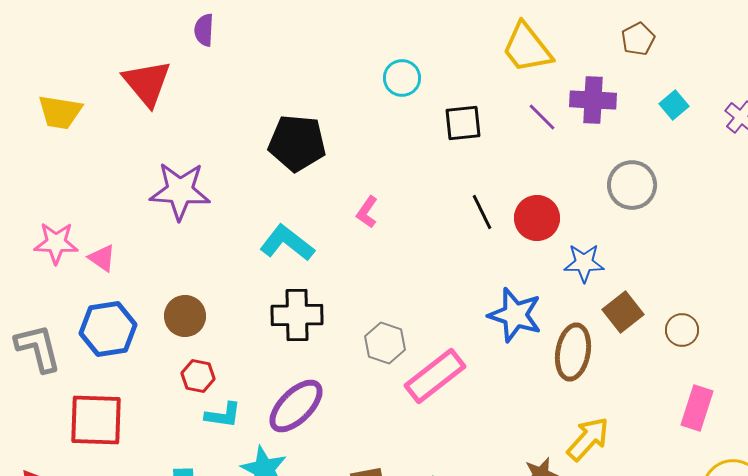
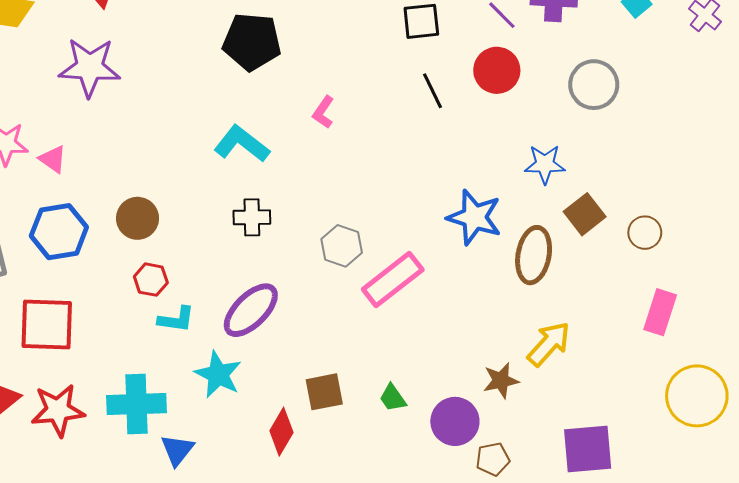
purple star: (180, 191) -> (90, 67), moved
black line: (482, 212) -> (432, 91), moved
red circle: (537, 218) -> (497, 70), moved
black cross: (297, 315) -> (252, 217), size x0.7

